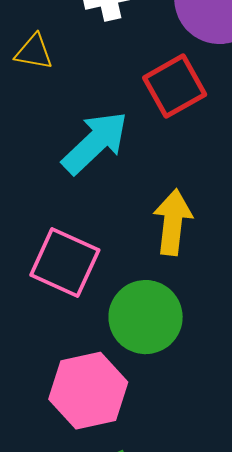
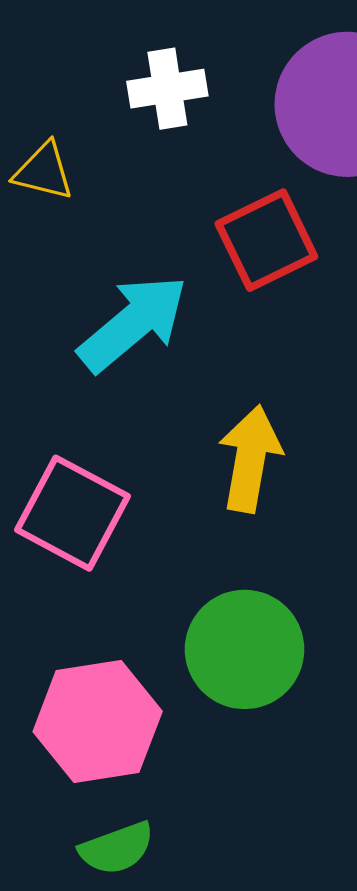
green circle: (146, 317) -> (245, 649), moved

